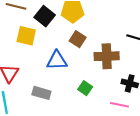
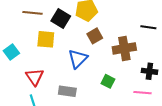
brown square: (78, 39) -> (95, 36), turned 35
blue triangle: (57, 60) -> (78, 59), turned -35

